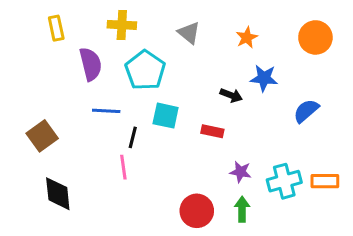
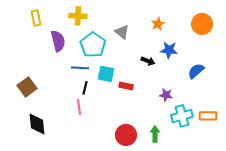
gray triangle: (189, 33) -> (122, 32), moved
blue line: (106, 111) -> (80, 68), moved
red rectangle: (212, 131) -> (126, 86), moved
purple star: (240, 172) -> (166, 95), moved

